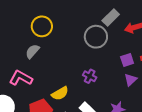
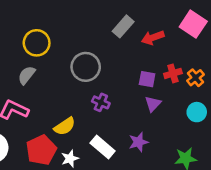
gray circle: (96, 37) -> (86, 67), moved
purple square: (127, 60) -> (147, 79), turned 32

